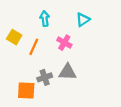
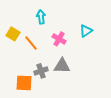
cyan triangle: (83, 20) -> (86, 31), moved
orange line: (34, 47) -> (31, 43), turned -63

